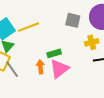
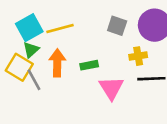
orange arrow: (40, 67) -> (57, 63), moved, size x1.5
pink triangle: (59, 69) -> (111, 88), moved, turned -30

